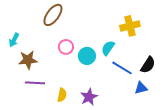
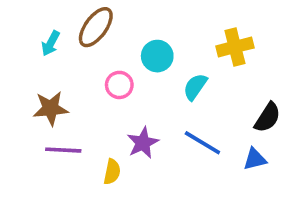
cyan arrow: (14, 40) -> (51, 43), moved
cyan circle: (87, 56) -> (157, 56), moved
blue line: (122, 68) -> (202, 143), moved
purple star: (89, 97) -> (143, 143), moved

